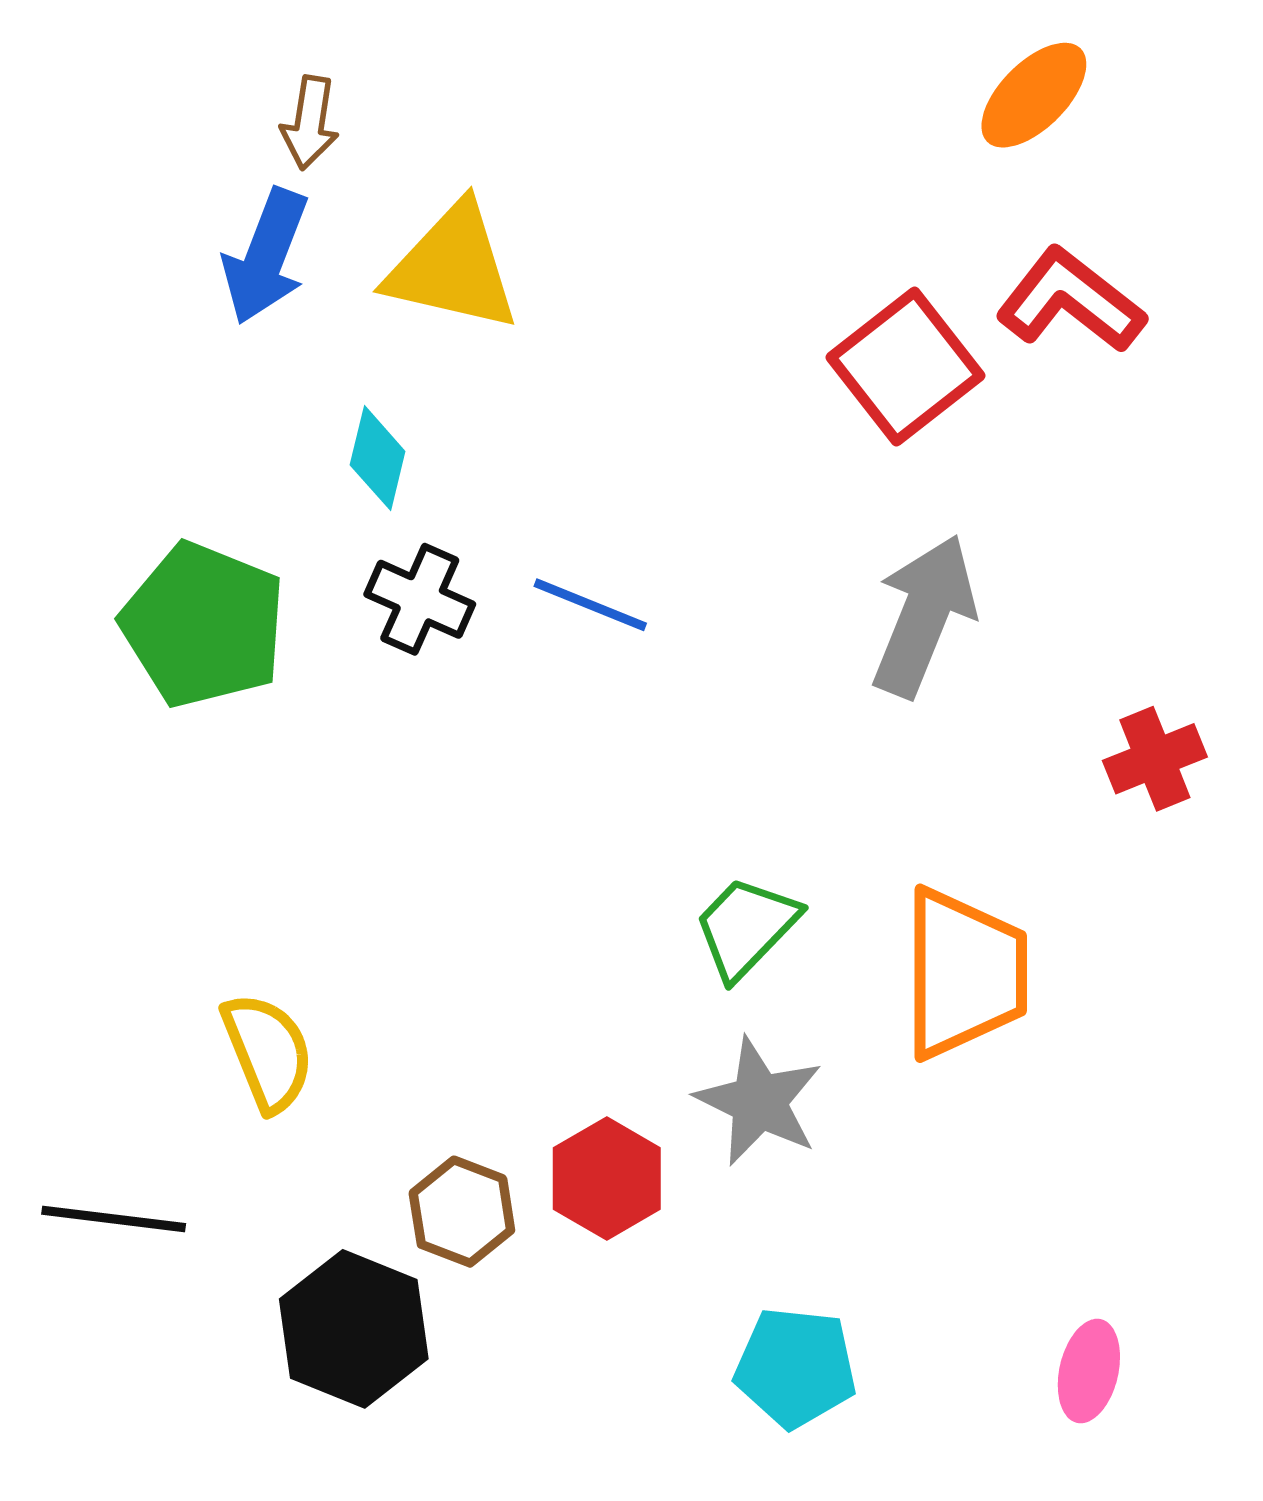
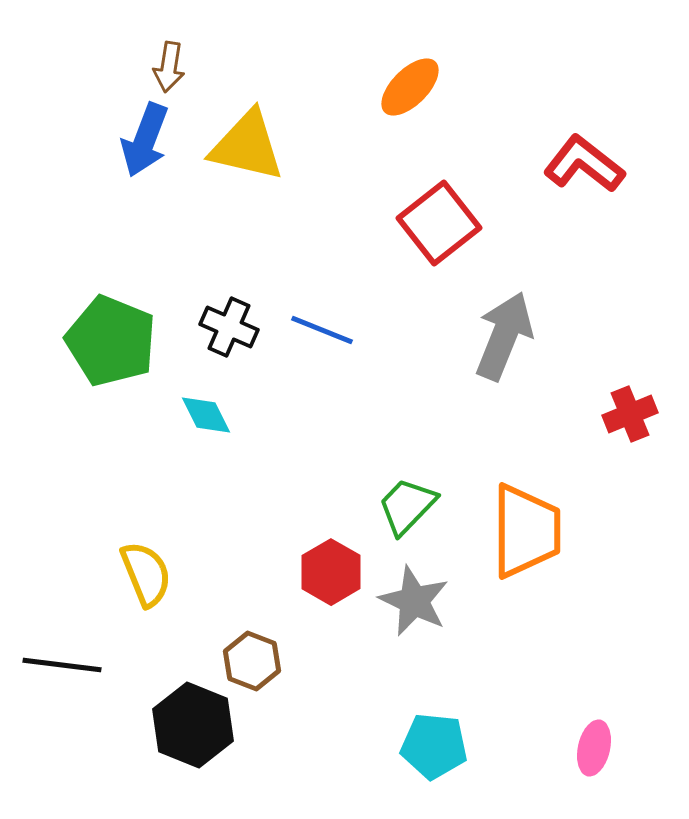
orange ellipse: (1034, 95) -> (410, 87), moved
red square: (906, 366) -> (439, 223), moved
cyan diamond: (378, 458) -> (206, 415), moved, turned -40
red hexagon: (607, 1179) -> (331, 572), moved

